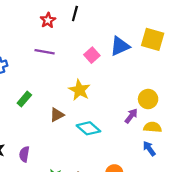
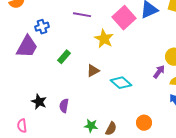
pink square: (92, 55) -> (124, 18), size x1.6
yellow star: (79, 90) -> (104, 39), moved

